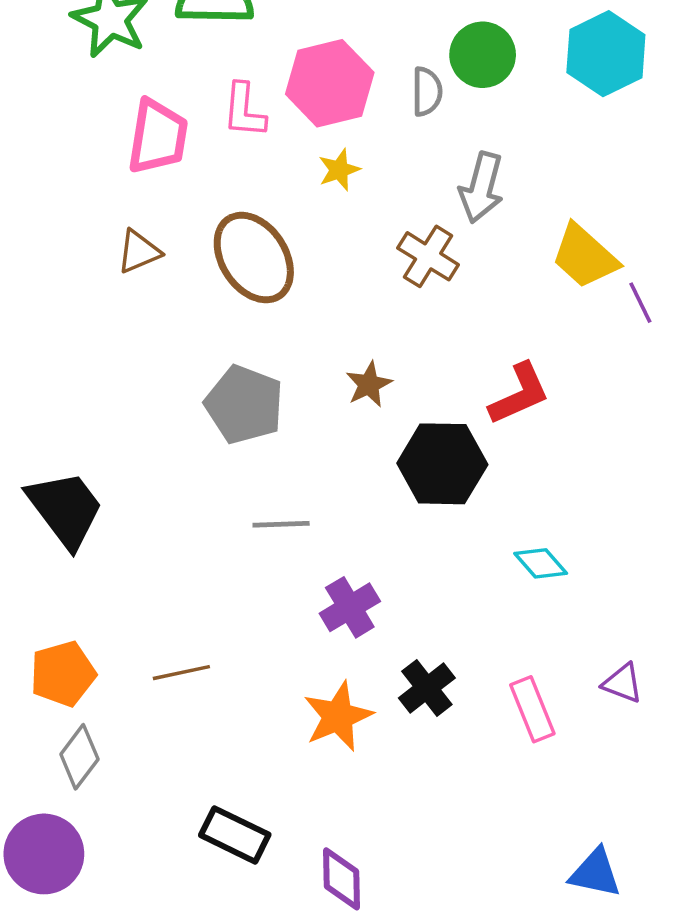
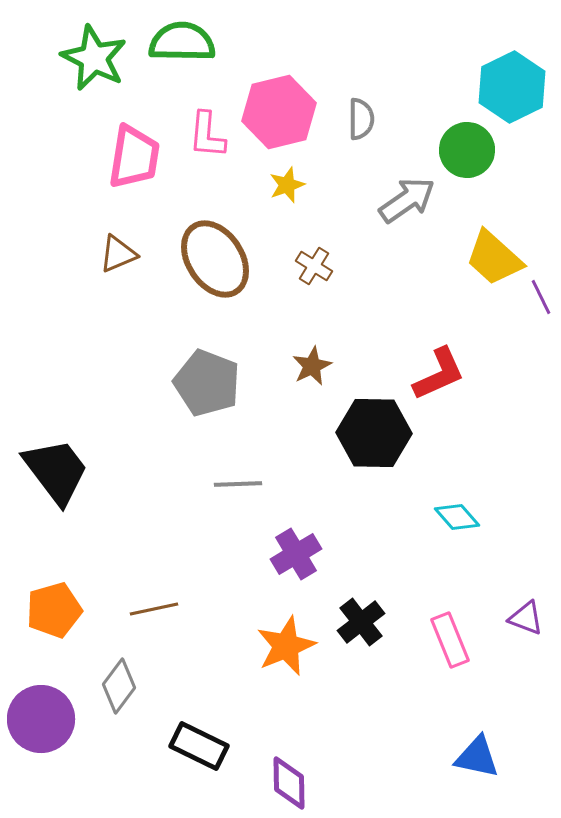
green circle: (483, 55) -> (467, 150), moved
gray arrow: (481, 188) -> (407, 200), turned -140
brown cross: (428, 256) -> (314, 266), moved, size x0.7
gray diamond: (79, 757) -> (119, 686), moved
purple circle: (44, 854) -> (41, 719), moved
blue triangle: (595, 873) -> (477, 757), moved

